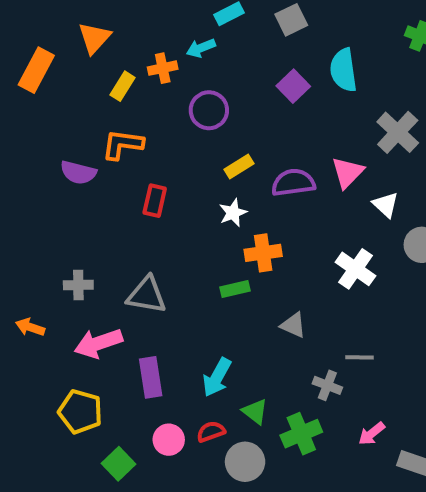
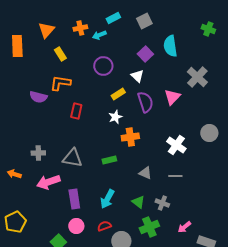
orange cross: (163, 68) -> (80, 28), moved
orange rectangle: (36, 70) -> (17, 46), turned -30
yellow rectangle: (123, 86) -> (60, 54), turned -64
purple semicircle: (293, 183) -> (145, 102), turned 80
white triangle: (386, 205) -> (137, 76), moved
green rectangle: (235, 289) -> (109, 160), moved
gray line: (360, 357) -> (175, 176), moved
yellow pentagon: (80, 412) -> (15, 222), moved, turned 30
green triangle: (255, 412) -> (138, 202), moved
pink circle: (169, 440) -> (76, 226), moved

